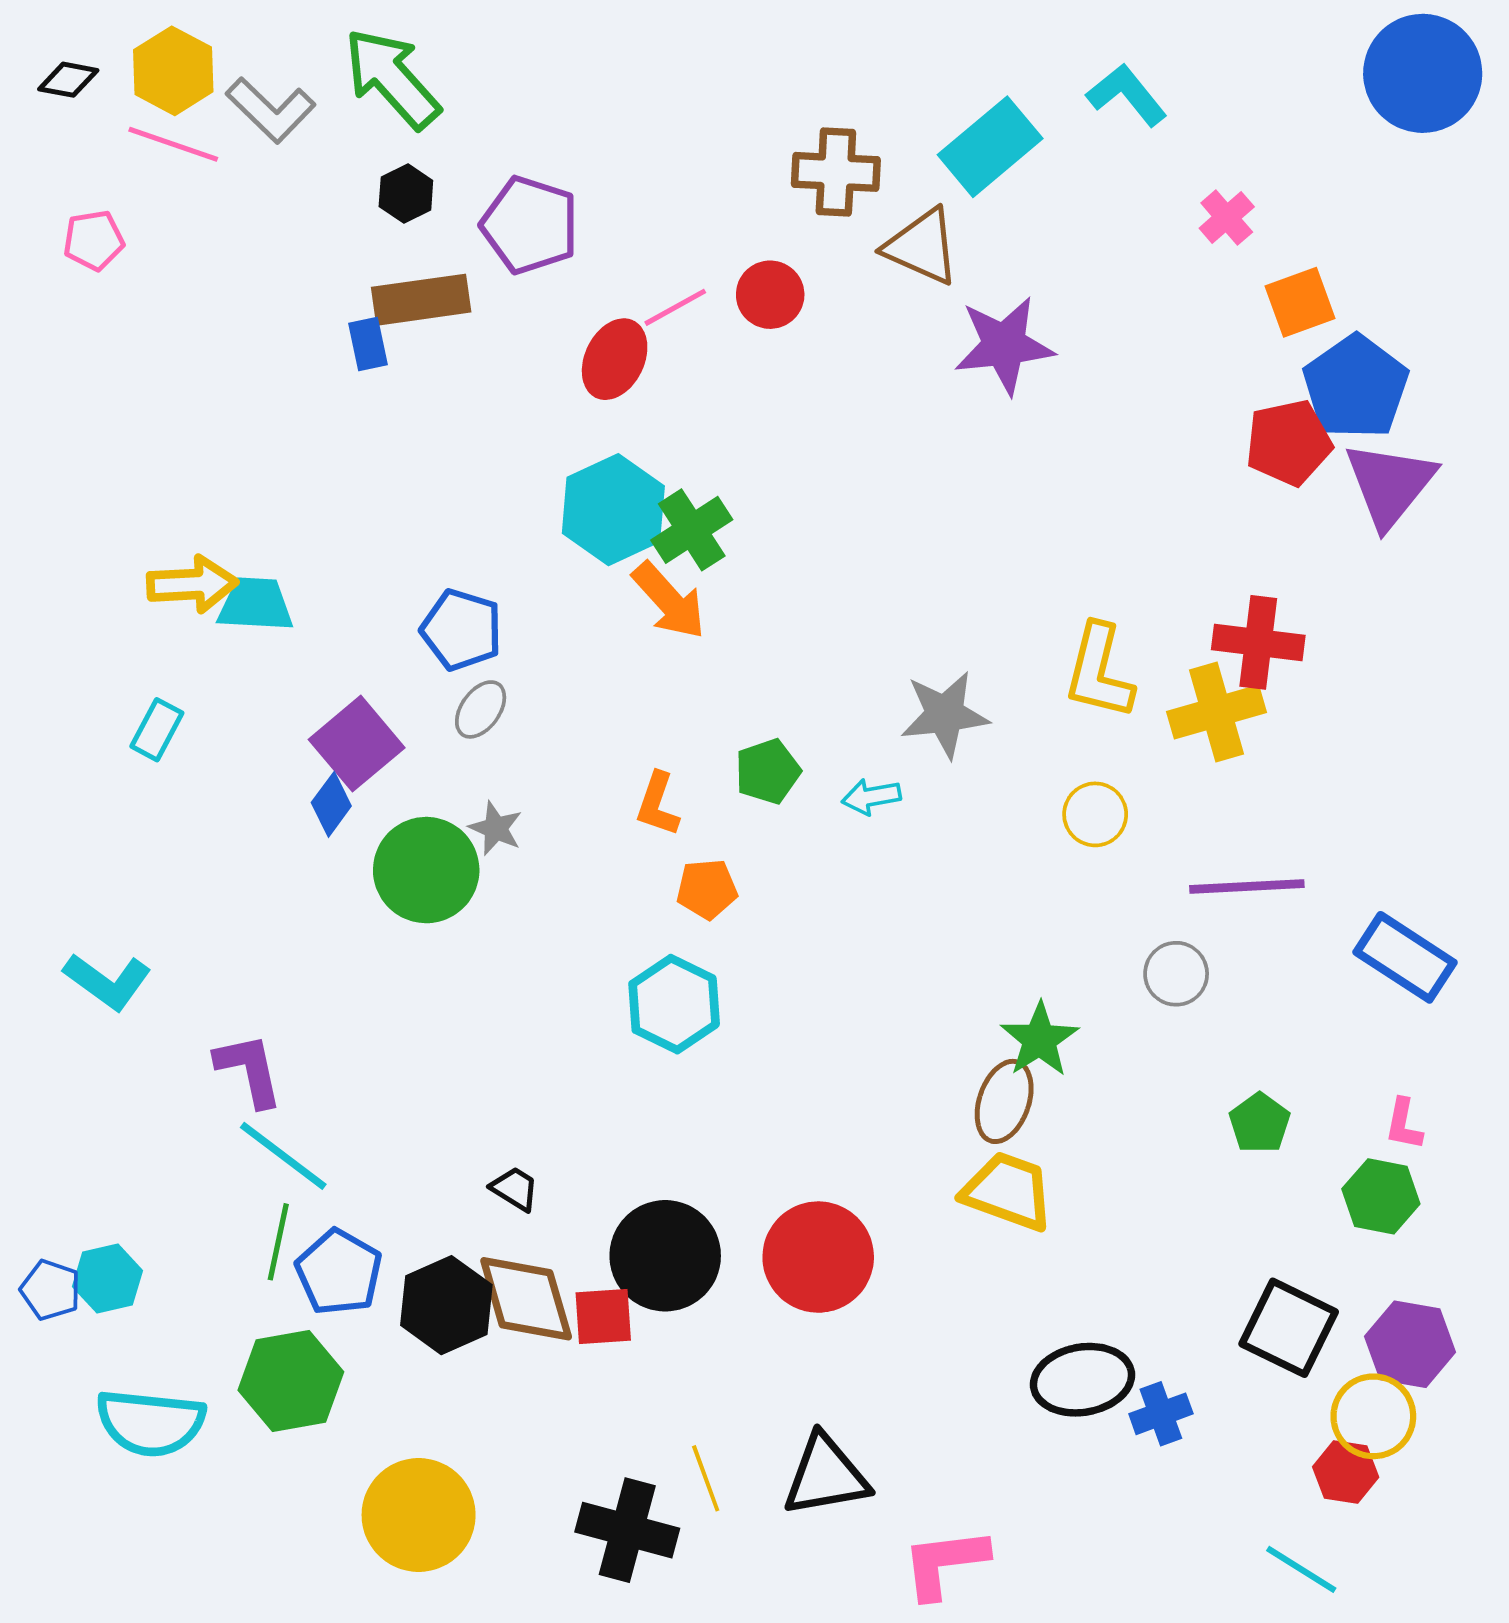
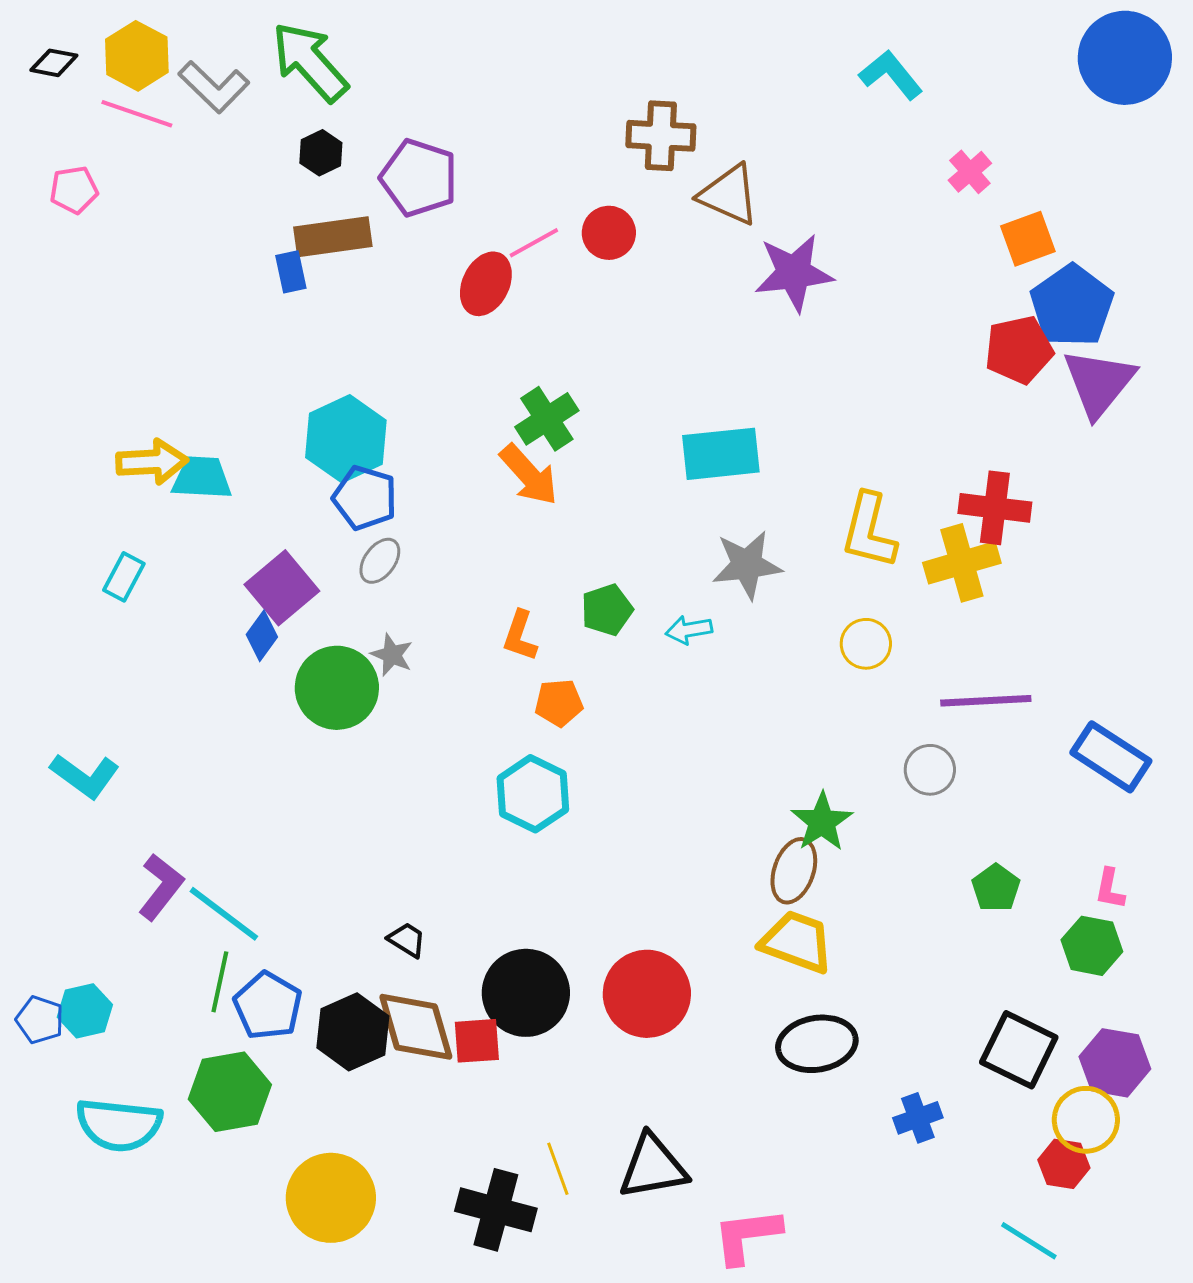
cyan rectangle: (990, 147) -> (721, 454), moved, turned 34
cyan hexagon: (613, 510) -> (346, 439), moved
purple L-shape: (249, 1070) -> (161, 887), moved, turned 50
black ellipse: (1082, 1380) -> (817, 1044), moved

